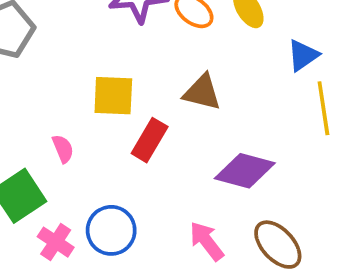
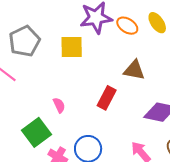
yellow square: (113, 96) -> (72, 47), moved

